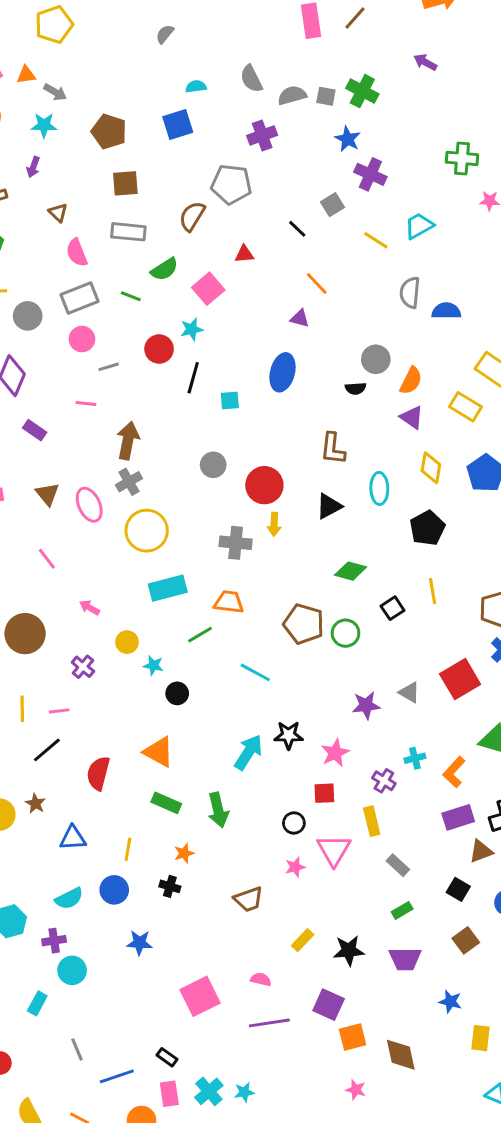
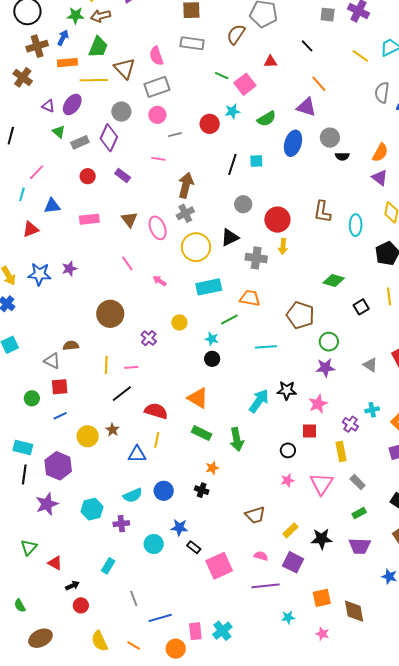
gray square: (333, 205) -> (328, 15), moved, turned 35
brown triangle: (58, 213) -> (125, 68), moved, size x1.6
green semicircle: (164, 269) -> (267, 119), moved
green line: (131, 296) -> (222, 76), moved
gray circle: (28, 316) -> (121, 112), moved
purple triangle: (300, 318) -> (306, 107), size x1.5
gray circle: (376, 359) -> (330, 138), moved
black line: (193, 378) -> (232, 164), moved
brown L-shape: (333, 449) -> (322, 212), moved
black triangle: (329, 506) -> (230, 237), moved
pink arrow: (90, 608) -> (160, 281), moved
green circle: (346, 633) -> (329, 342), moved
cyan star: (153, 665) -> (212, 339), moved
cyan line: (255, 672) -> (266, 347), turned -35
purple star: (366, 705) -> (325, 368), moved
red semicircle: (98, 773) -> (156, 411), turned 90
yellow line: (128, 849) -> (157, 440), moved
pink triangle: (334, 850) -> (322, 484), moved
brown trapezoid: (249, 899) -> (255, 515), moved
cyan circle: (72, 970) -> (154, 544), moved
purple square: (329, 1005) -> (293, 562), moved
black rectangle: (167, 1057) -> (194, 547), moved
cyan star: (244, 1092) -> (288, 617), moved

